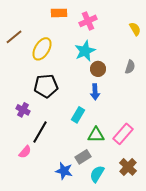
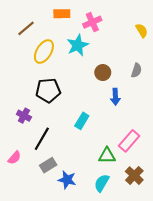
brown line: (14, 37) -> (26, 28), moved
cyan star: (85, 51) -> (78, 45), moved
blue arrow: (95, 92) -> (115, 97), moved
green triangle: (96, 135) -> (107, 156), moved
pink semicircle: (25, 152) -> (14, 158), moved
gray rectangle: (83, 157) -> (48, 165), moved

